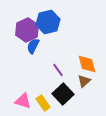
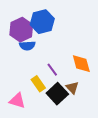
blue semicircle: (33, 46) -> (27, 46), turned -119
brown triangle: (84, 81) -> (72, 88), moved, turned -32
yellow rectangle: (43, 103) -> (38, 84), moved

